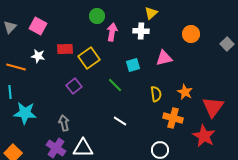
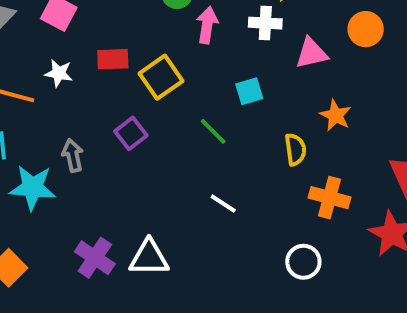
pink triangle: (164, 58) -> (311, 53), moved
orange star: (185, 92) -> (336, 115), moved
gray arrow: (64, 123) -> (73, 155), moved

